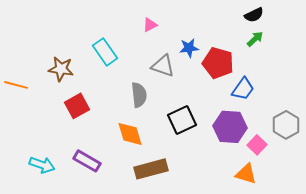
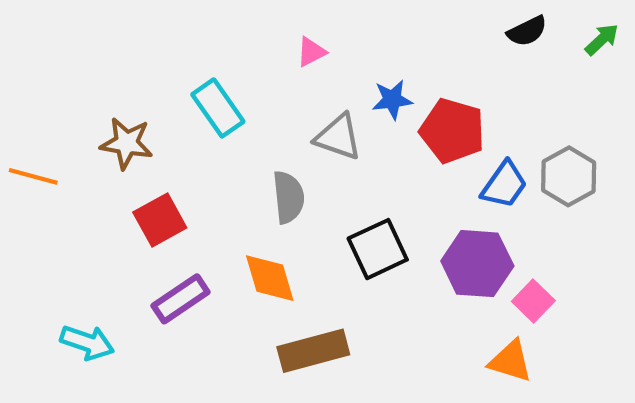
green arrow: (255, 39) -> (602, 39), moved
gray hexagon: (286, 125) -> (569, 176), moved
purple rectangle: (87, 161) -> (181, 299), moved, turned -64

